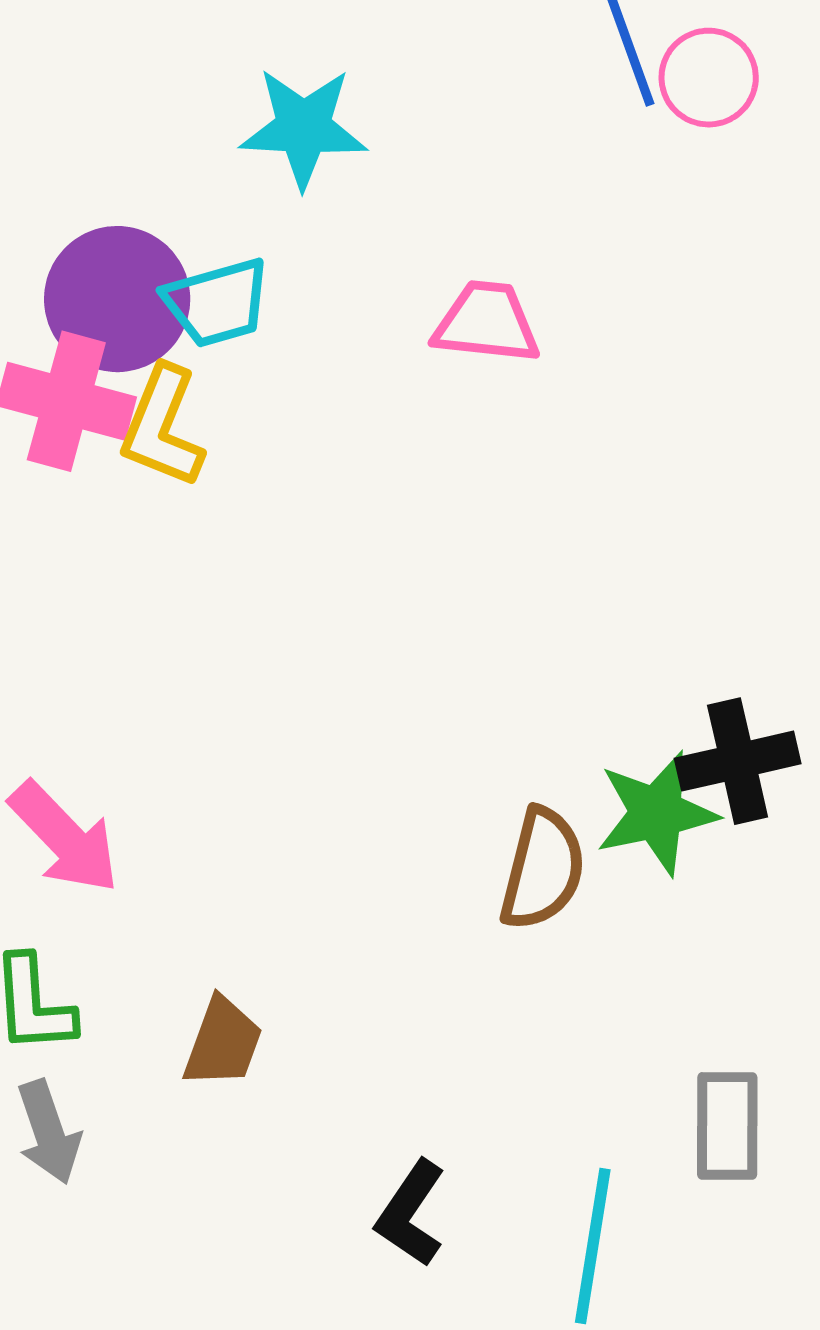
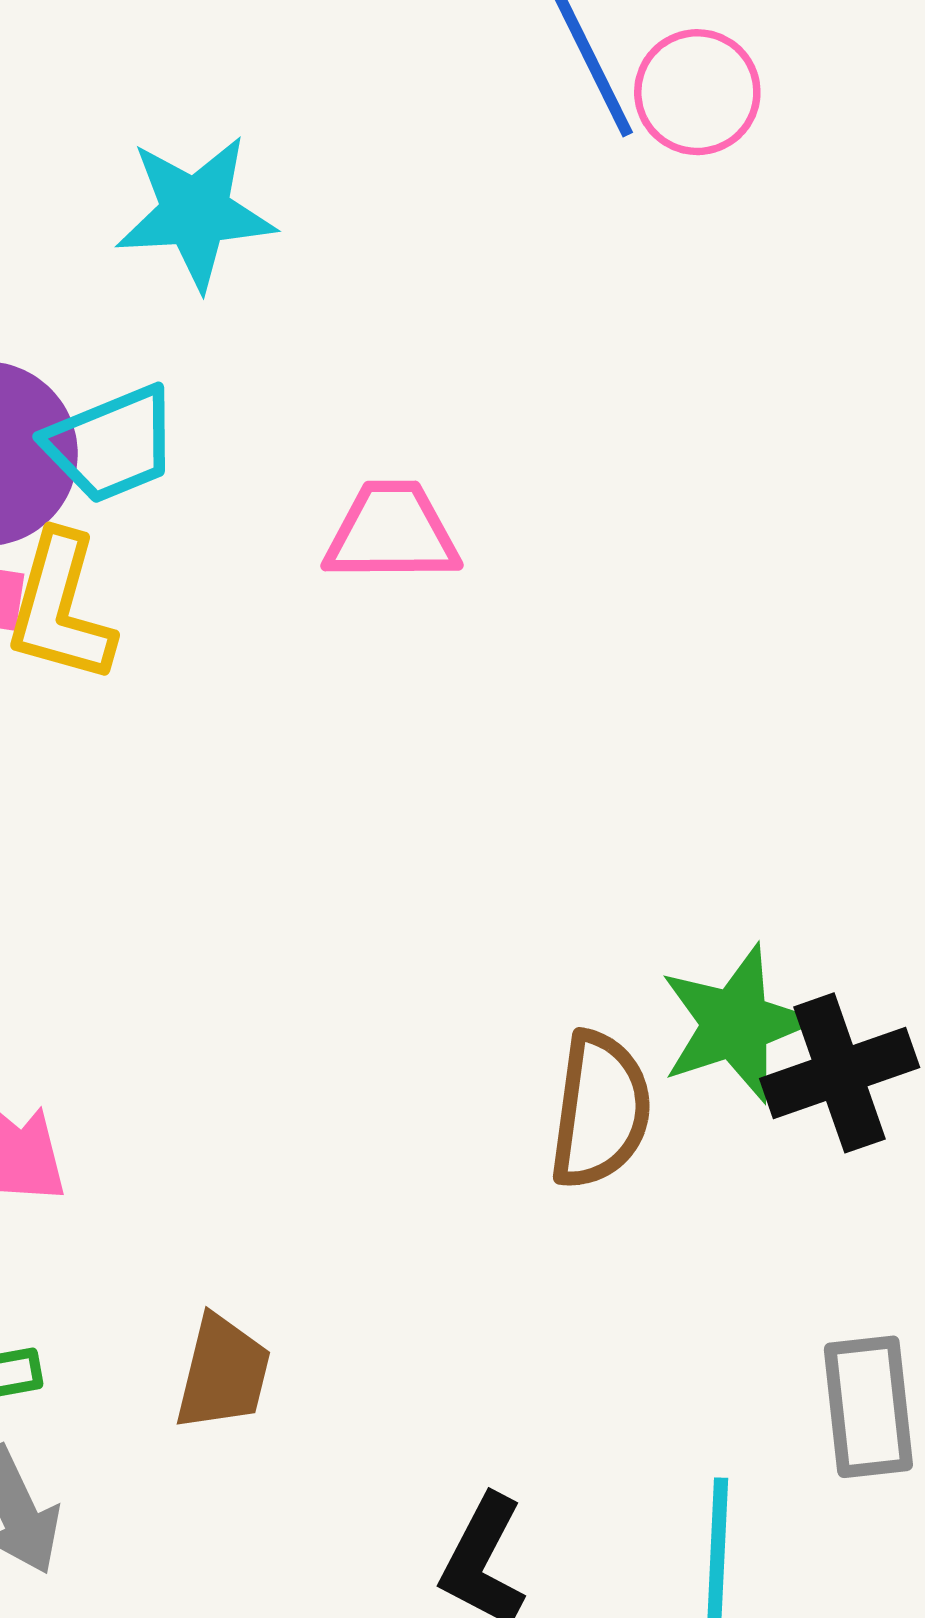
pink trapezoid: (487, 323) -> (392, 532), moved
black cross: (738, 761) -> (840, 1073), moved

